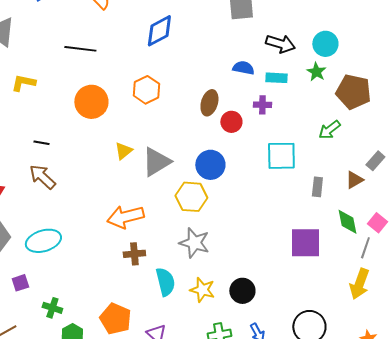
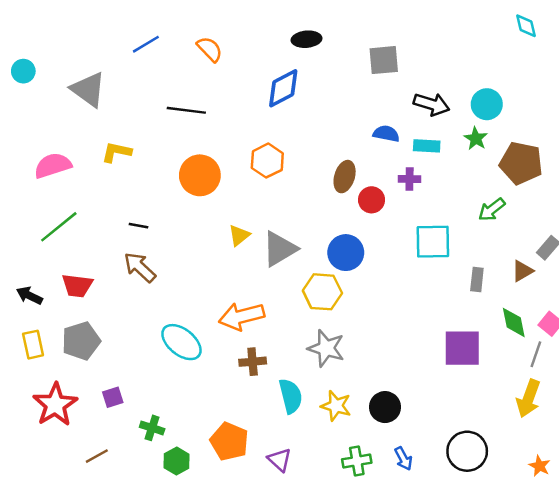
cyan ellipse: (43, 241) -> (181, 342), moved, turned 56

